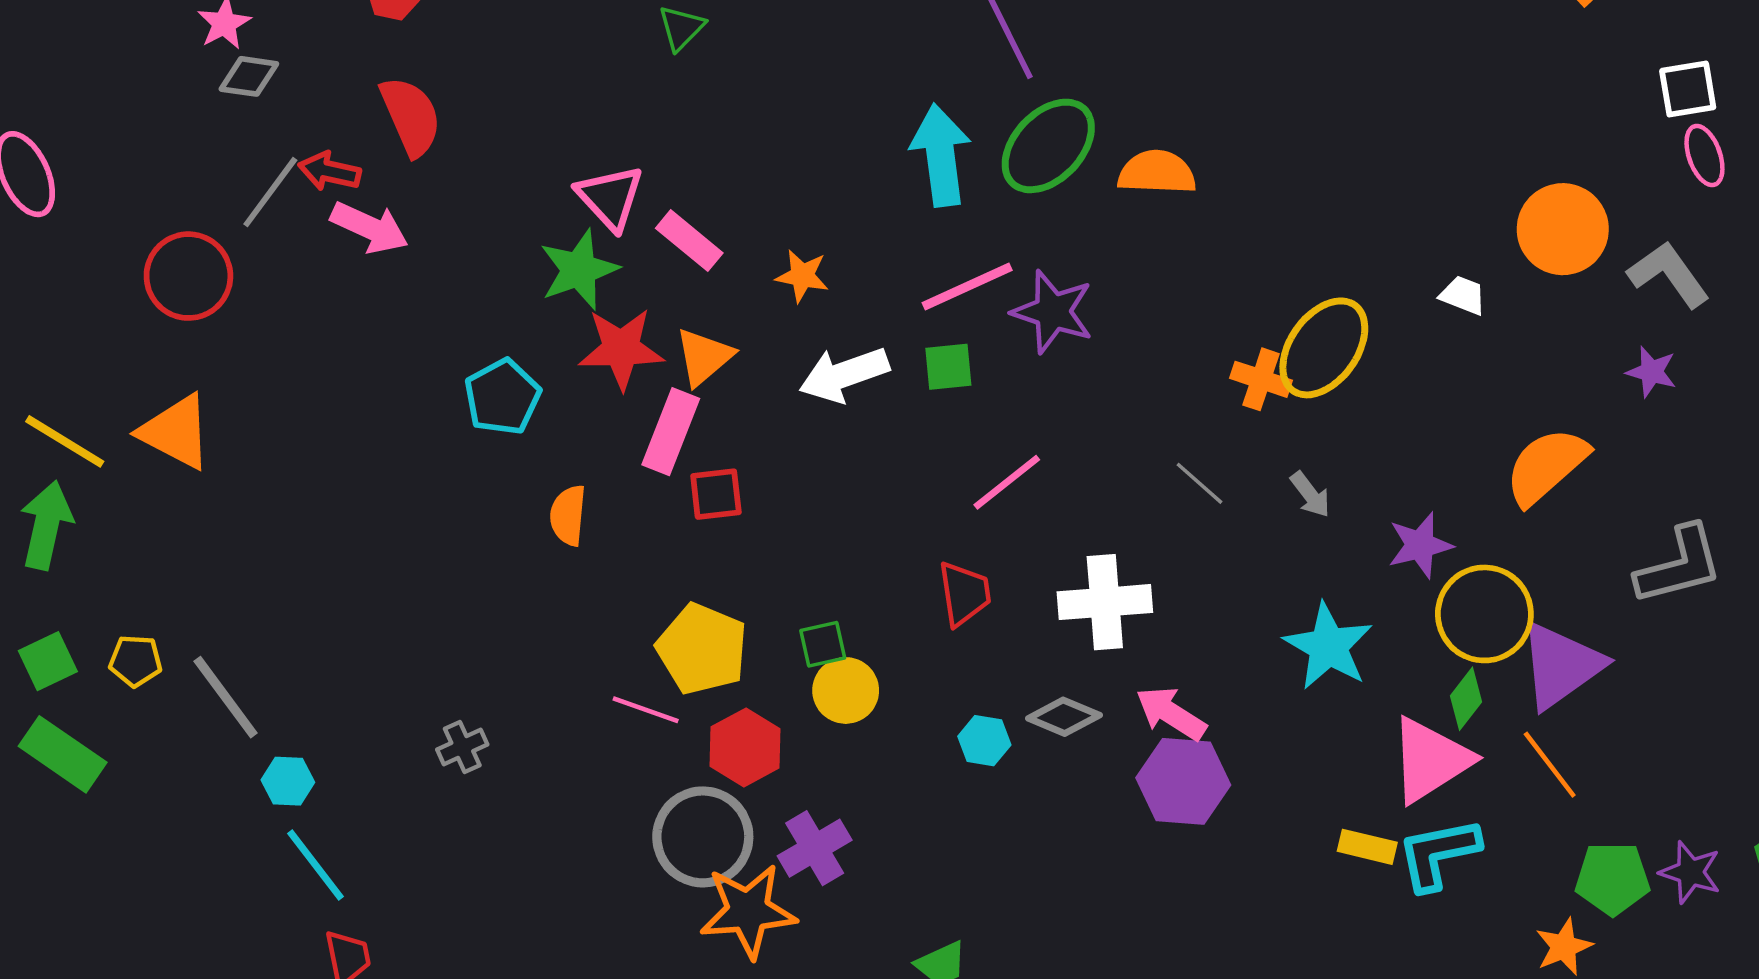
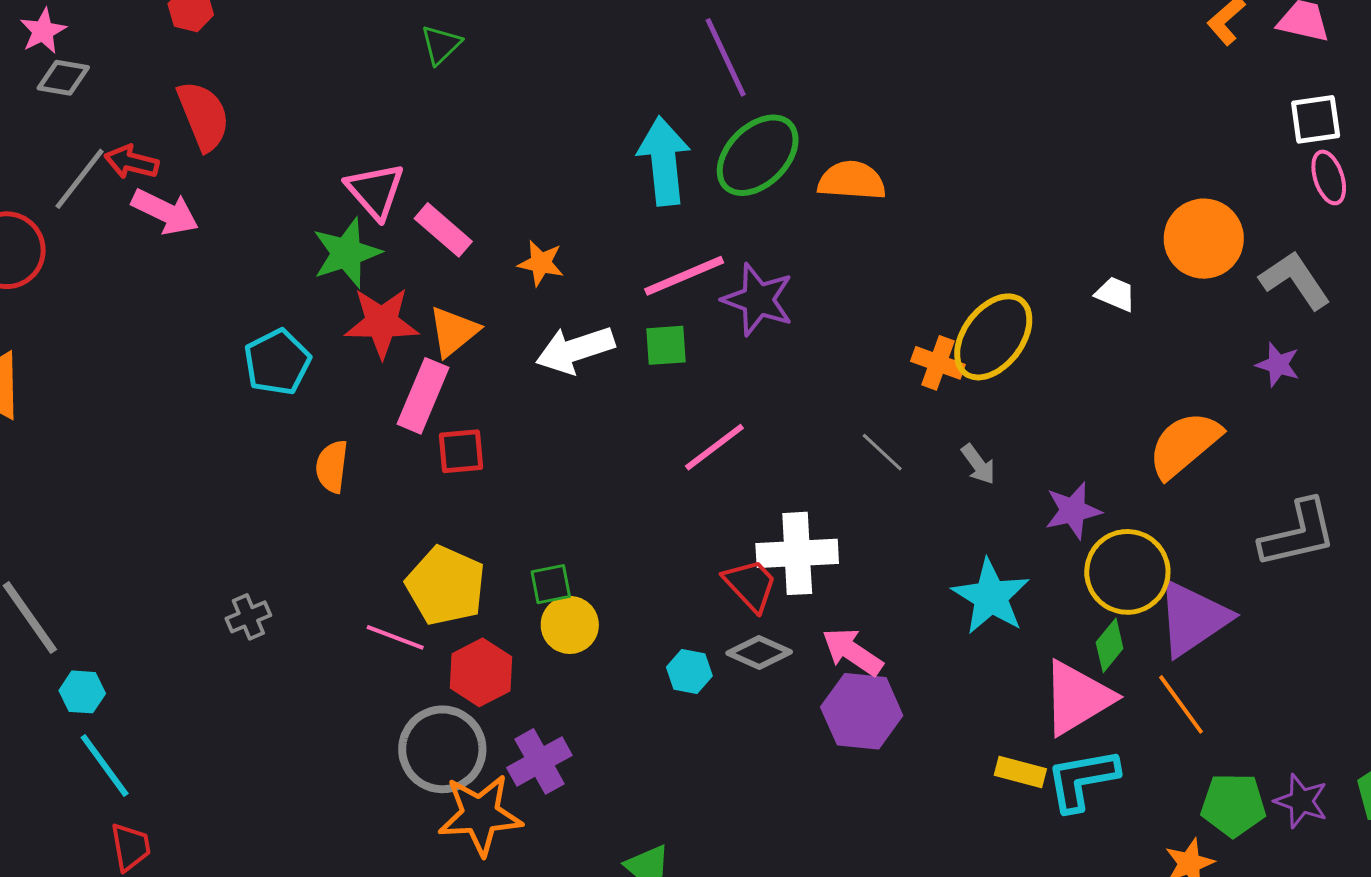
red trapezoid: (964, 594) -> (750, 585), moved, turned -36
gray cross: (462, 747) -> (248, 617), moved

